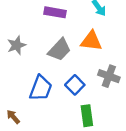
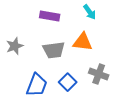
gray trapezoid: (59, 50) -> (54, 50), turned 40

